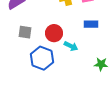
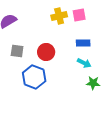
cyan arrow: (71, 46) -> (84, 63), moved

